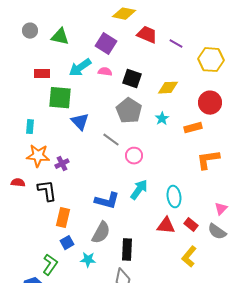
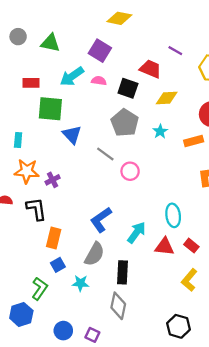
red trapezoid: (147, 35) -> (151, 69), moved
cyan arrow: (139, 190) -> (137, 233), moved
blue L-shape: (107, 201) -> (101, 220), turned 130

